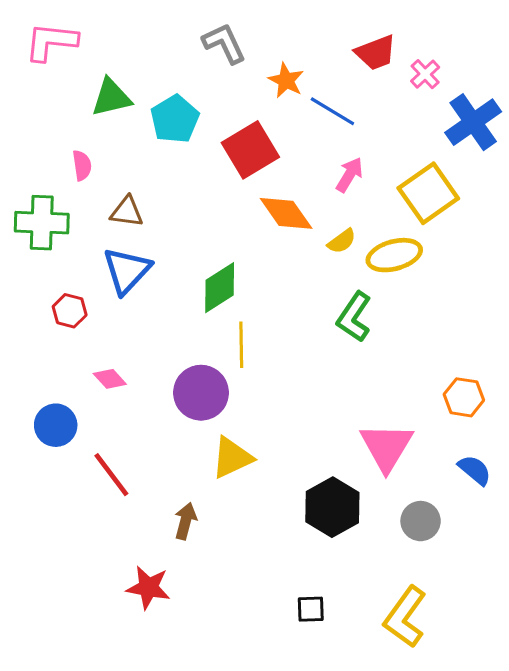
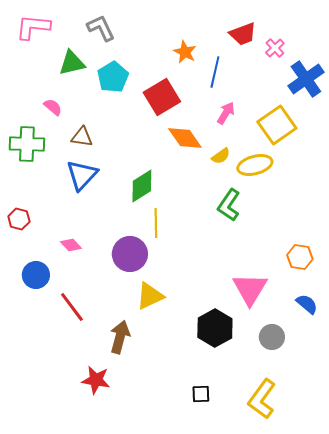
gray L-shape: (224, 43) -> (101, 28), moved
blue line: (332, 111) -> (215, 72), turned 72
pink semicircle: (82, 165) -> (53, 107), turned -42
red hexagon: (70, 311) -> (19, 219), moved
brown arrow: (186, 521) -> (120, 337), size x1.4

